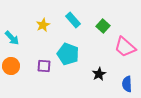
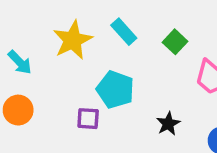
yellow star: (43, 25) -> (73, 40), size x1.6
purple square: (44, 66) -> (88, 119), moved

